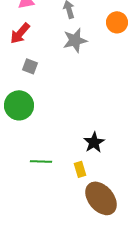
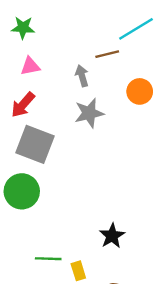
gray square: (30, 66) -> (35, 144), size x2.0
yellow rectangle: (80, 169) -> (78, 271), moved

